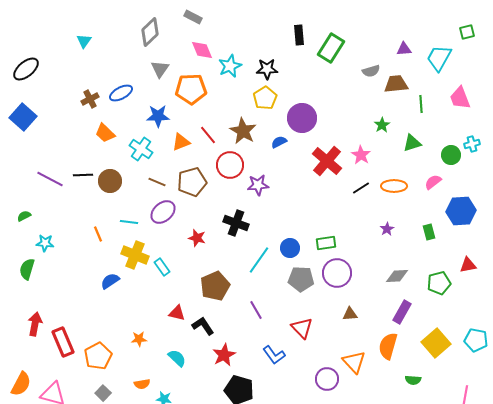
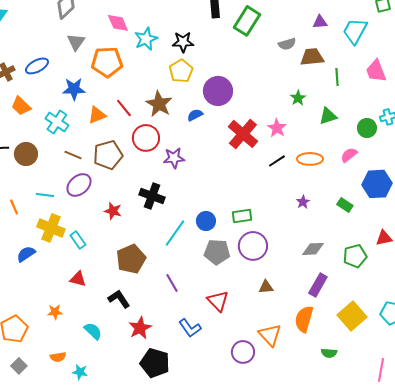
green rectangle: (429, 232) -> (345, 205), turned -42
red triangle: (177, 313) -> (78, 279), moved

